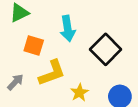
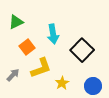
orange square: (34, 45) -> (27, 47), turned 35

